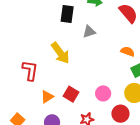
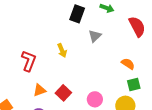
gray triangle: (89, 32) -> (95, 36), turned -40
yellow arrow: (60, 53) -> (62, 50), size x0.6

